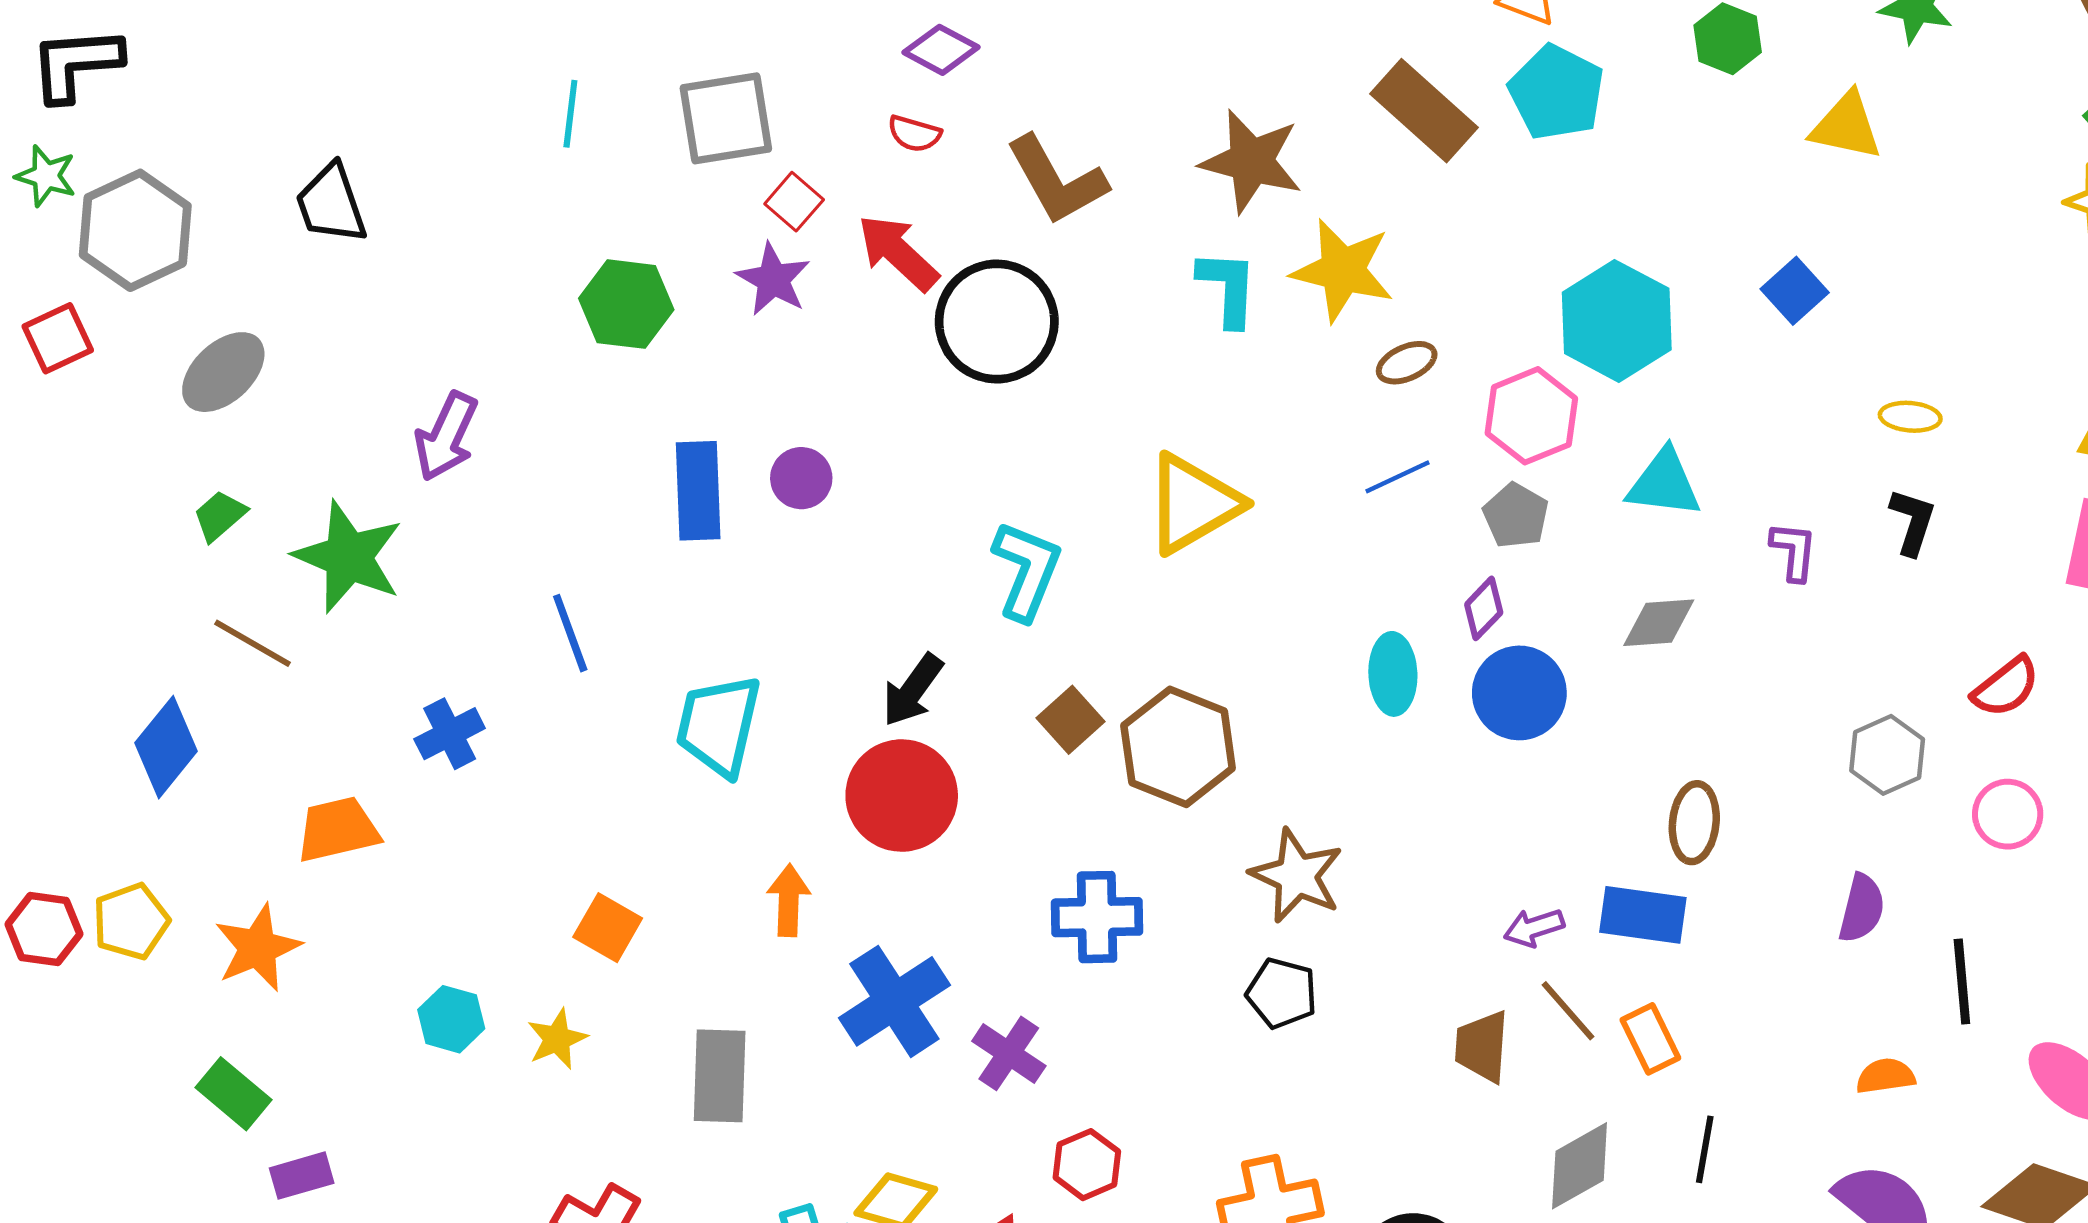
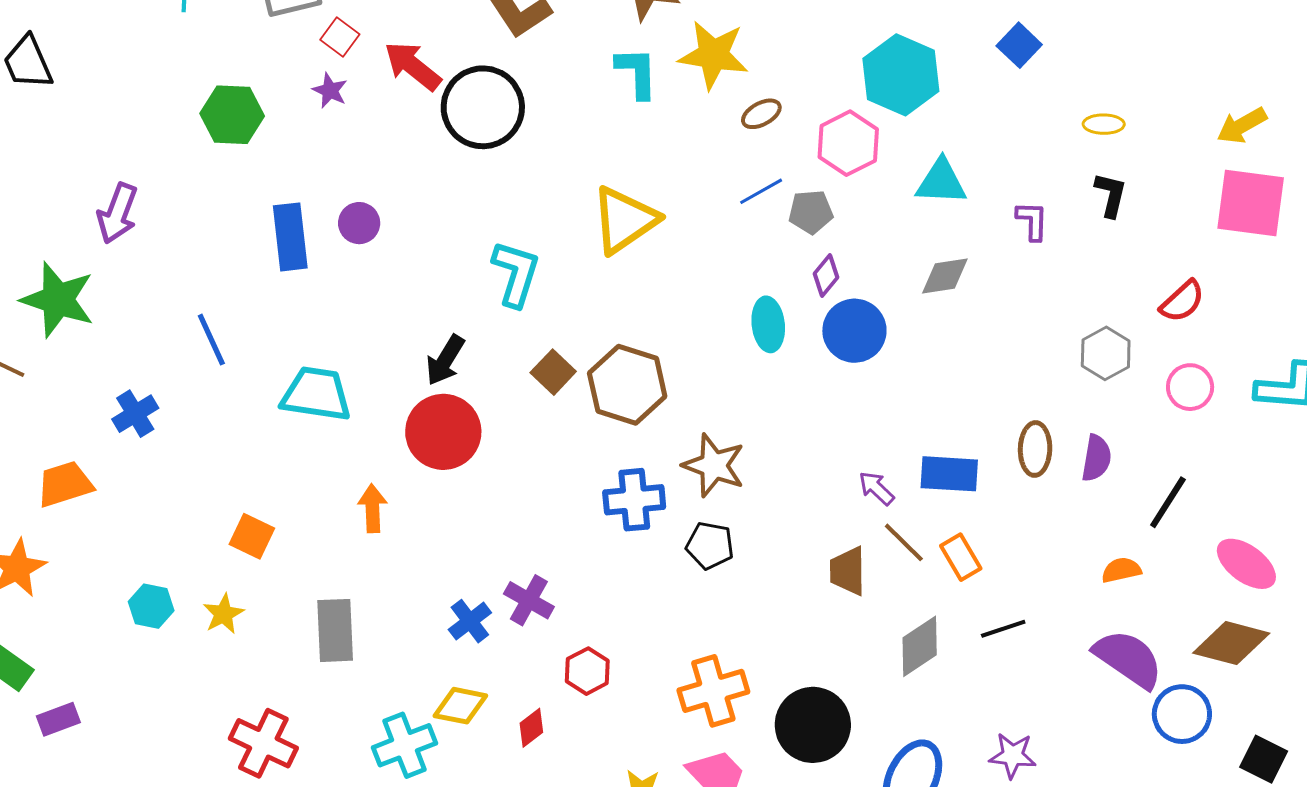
purple star: (773, 279) -> (330, 91), size x0.7
gray pentagon: (1516, 516) -> (811, 212), moved, turned -30
cyan trapezoid: (719, 725) -> (316, 394), turned 90
brown ellipse: (1694, 823) -> (1035, 449), moved
blue cross: (1097, 917) -> (634, 500), moved
purple arrow: (1534, 928) -> (876, 488), turned 66
black line: (1962, 982) -> (1168, 502), turned 42
blue cross: (894, 1001) -> (470, 621), moved, size x0.6
black line: (1705, 1149) -> (1003, 629), turned 66

